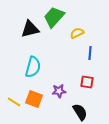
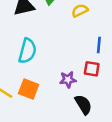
blue line: (90, 53) -> (99, 45), moved
purple star: (59, 91) -> (68, 80), moved

